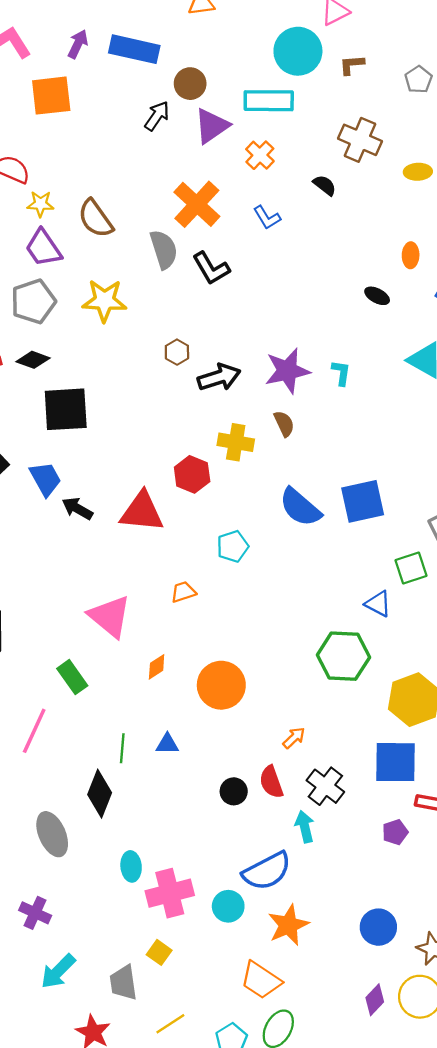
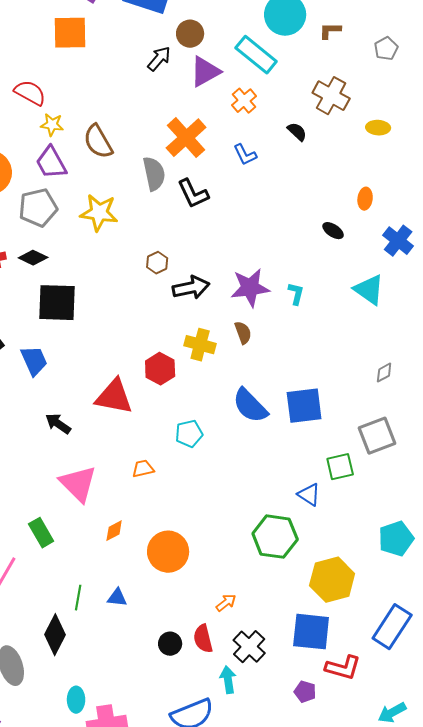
cyan rectangle: (269, 101) -> (256, 55), turned 33
black arrow: (77, 509) -> (58, 424), moved
purple pentagon: (395, 832) -> (305, 692), turned 30

